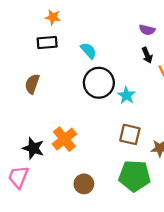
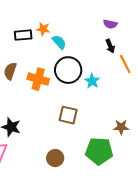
orange star: (53, 17) -> (43, 29), moved
brown square: (130, 134) -> (68, 115), moved
orange cross: (64, 139) -> (38, 79), moved, turned -35

